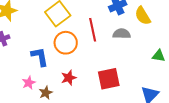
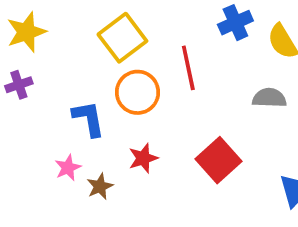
gray semicircle: (122, 34) -> (269, 98), moved
red square: (109, 79) -> (218, 160), turned -30

